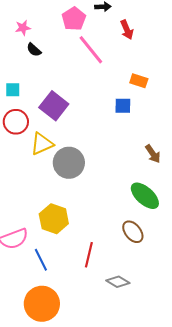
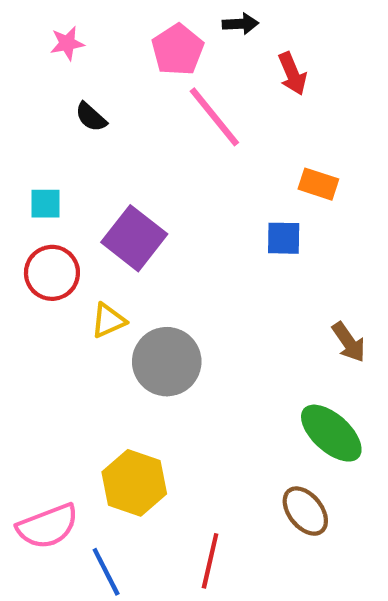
pink star: (23, 28) -> (67, 43), moved
yellow triangle: (42, 144) -> (108, 320), size x0.7

